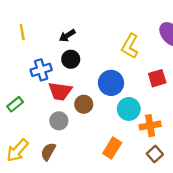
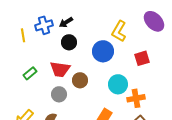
yellow line: (22, 32) -> (23, 35), moved
blue cross: (41, 70) -> (44, 25), moved
blue circle: (111, 83) -> (103, 51), moved
green rectangle: (15, 104) -> (30, 73), moved

